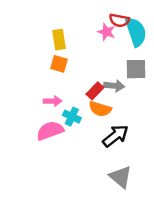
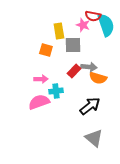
yellow rectangle: (59, 40) -> (59, 31), moved
gray square: (136, 69) -> (73, 45), moved
orange semicircle: (100, 109) -> (98, 78), moved
cyan cross: (72, 117) -> (56, 91), turned -32

